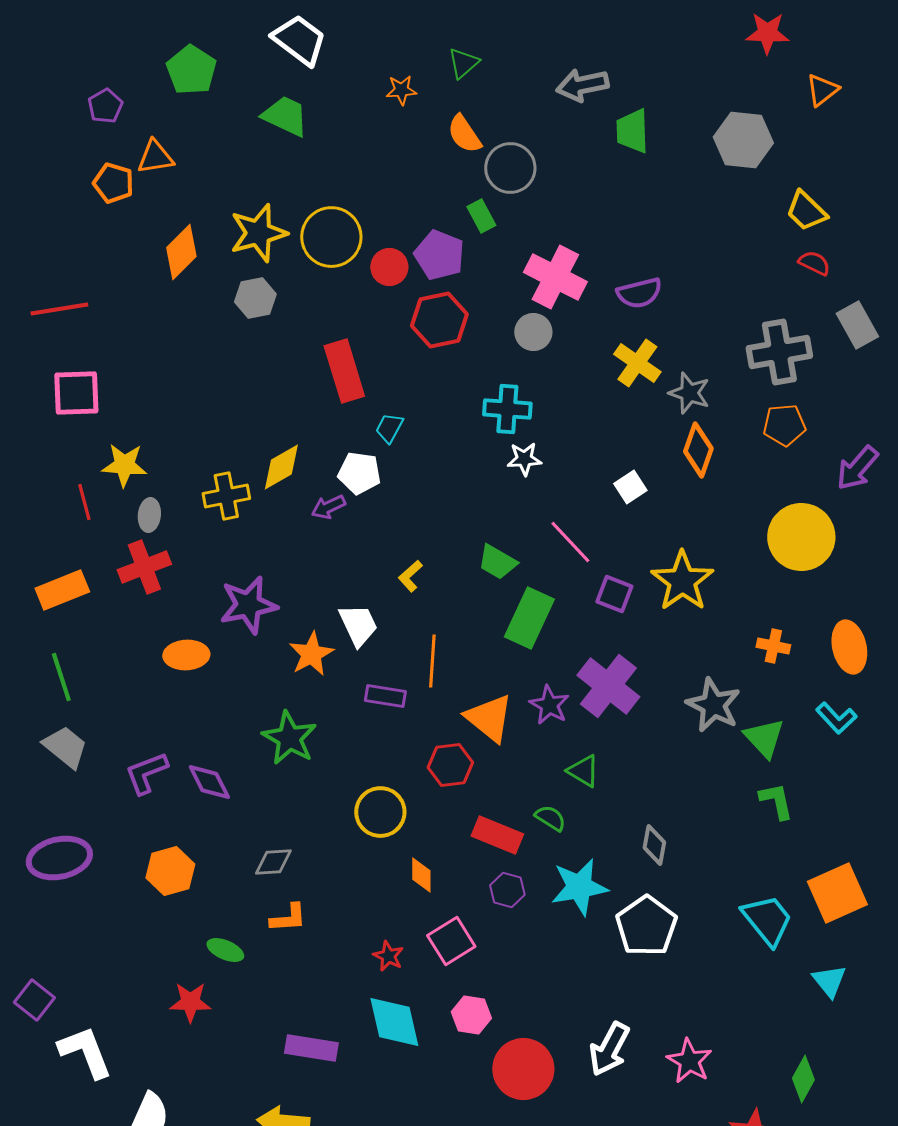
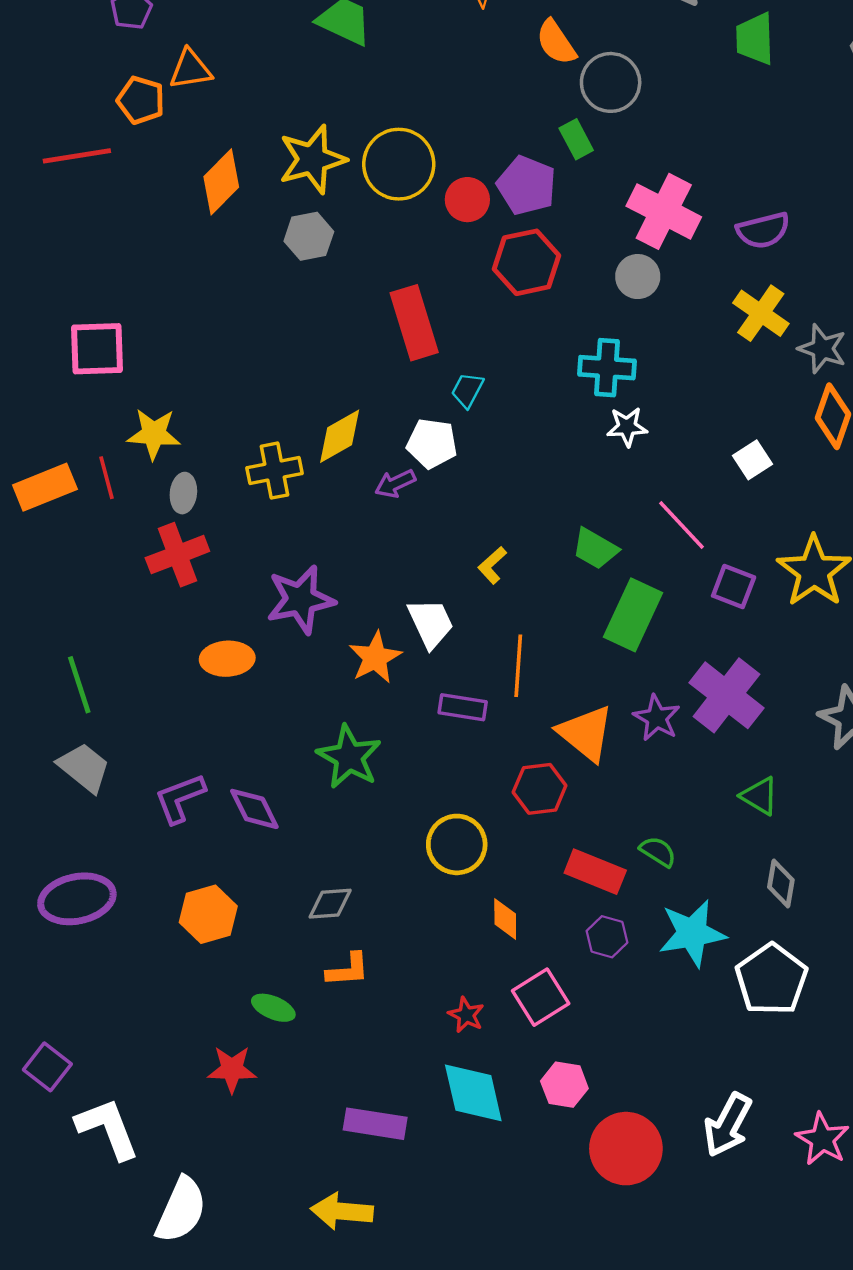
red line: (59, 309) -> (77, 156), moved
orange rectangle: (62, 590) -> (45, 487), moved
green triangle: (583, 771) -> (760, 796), moved

